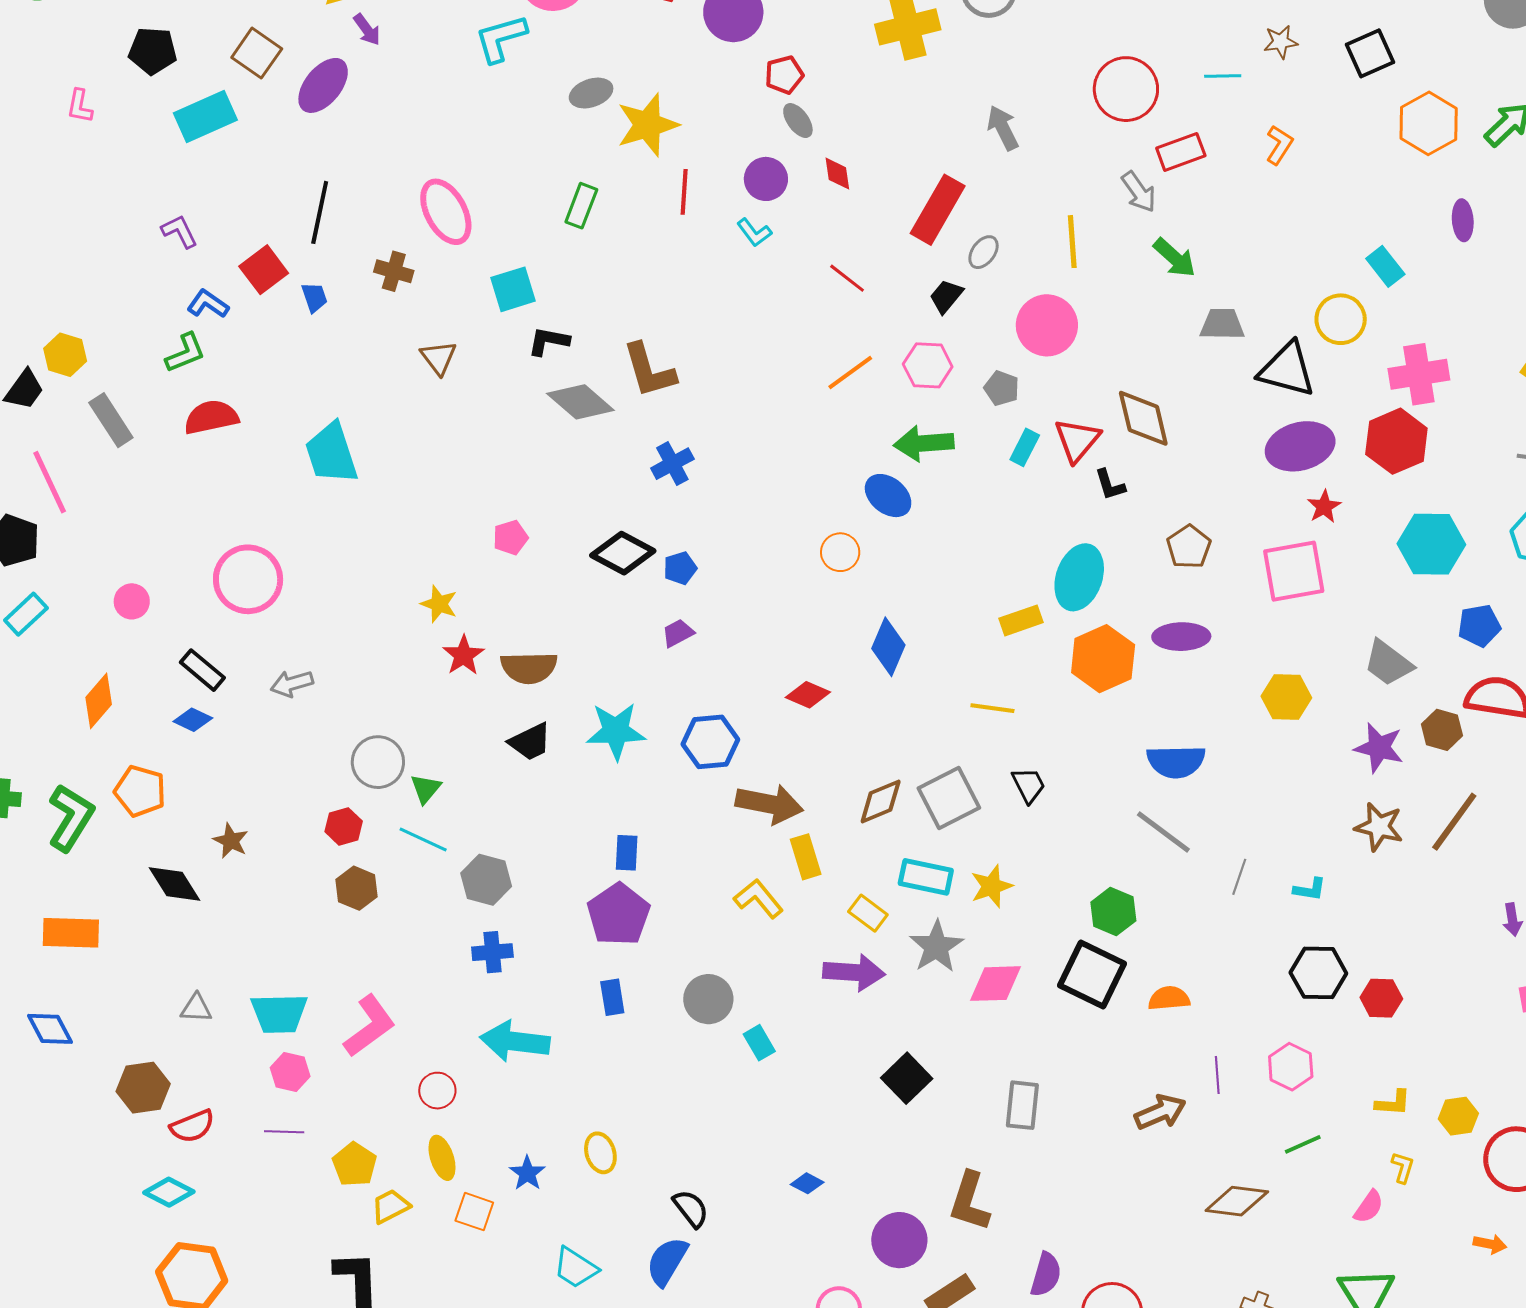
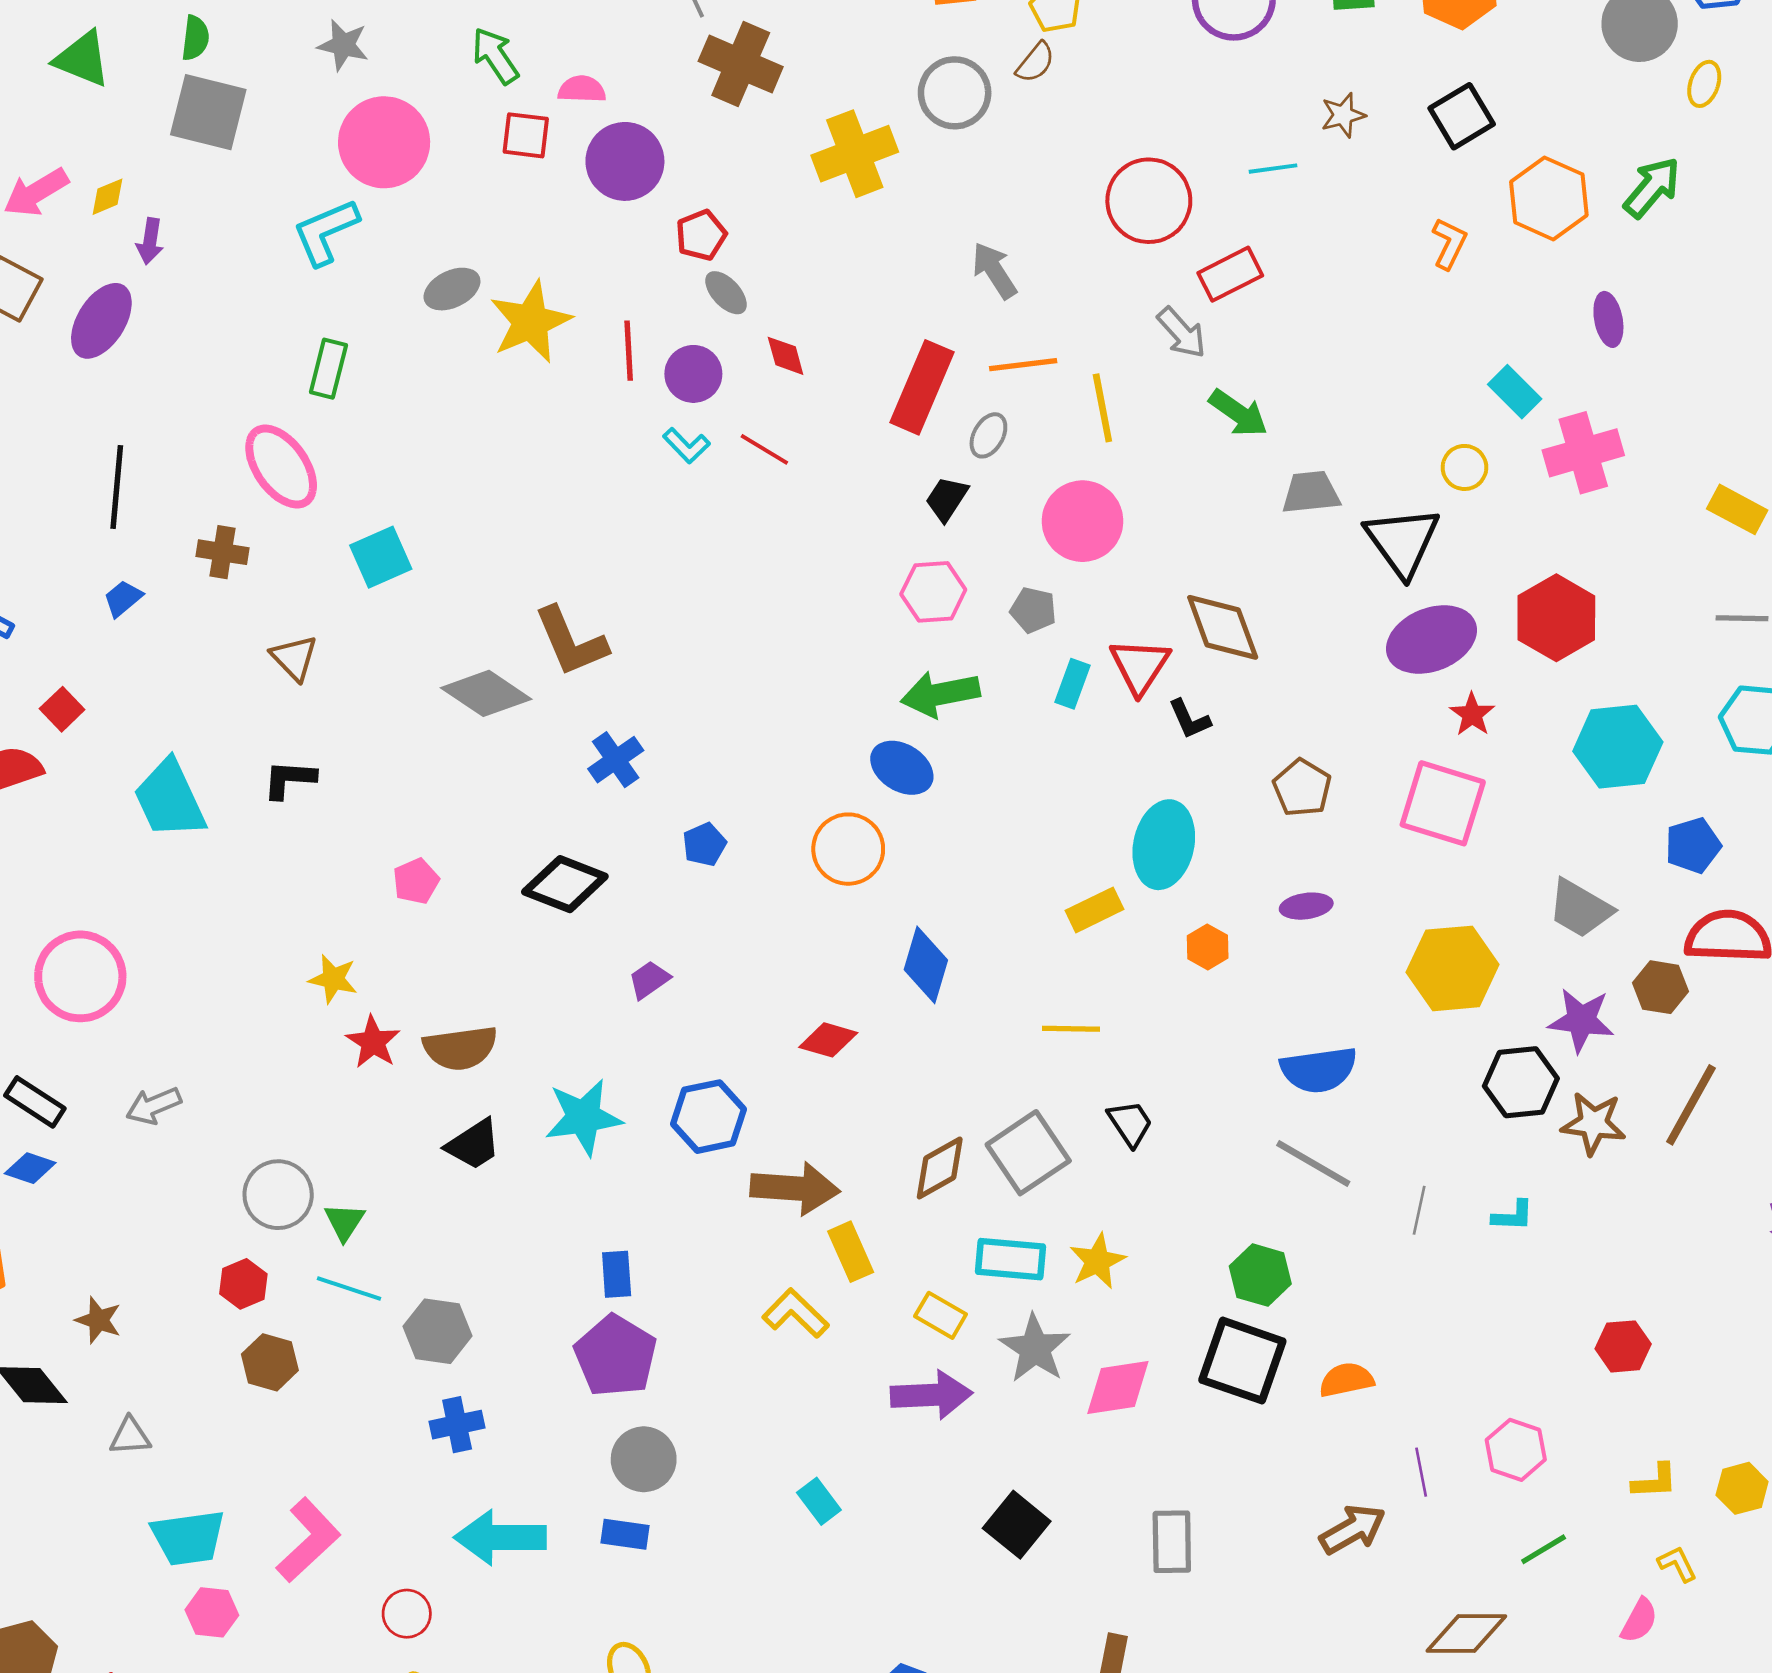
purple arrow: (367, 30) -> (150, 241), turned 52
orange L-shape: (1279, 145) -> (1449, 243), moved
red line: (684, 192) -> (629, 351), moved
green rectangle: (581, 206) -> (328, 369), moved
red square: (264, 270) -> (62, 709), moved, size x0.7
red line: (847, 278) -> (764, 449), moved
blue trapezoid: (314, 297) -> (123, 598), turned -104
yellow circle: (1341, 319) -> (1464, 467), size x0.7
black L-shape: (548, 341) -> (289, 779), moved
black triangle: (1287, 370) -> (1402, 541), turned 46
orange line: (850, 372) -> (1023, 365), moved, turned 36
pink cross: (1419, 374) -> (1583, 453), moved
orange circle: (840, 552) -> (848, 849), size x1.4
blue pentagon: (680, 568) -> (704, 844), moved
pink square: (1294, 571) -> (1443, 803), turned 34
purple ellipse: (1181, 637) -> (1306, 906), size x0.7
orange hexagon: (1103, 659) -> (1208, 947), size x0.5
yellow hexagon: (1286, 697) -> (1453, 968), size x1.4
black hexagon: (1318, 973) -> (1521, 1082), moved
blue rectangle: (612, 997) -> (625, 1534), moved, turned -66
gray circle: (708, 999) -> (644, 1459), moved
gray triangle: (196, 1008) -> (130, 1436), moved
yellow L-shape: (1403, 1167) -> (1677, 1564), turned -36

